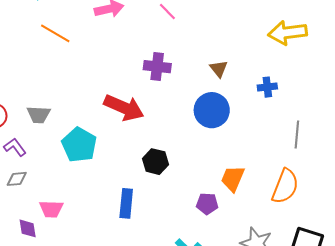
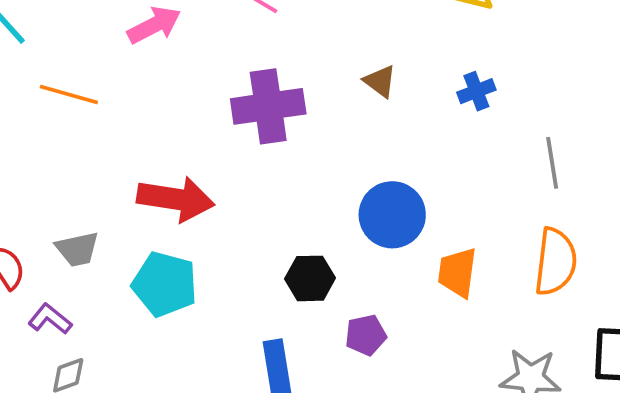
purple cross: (157, 67) -> (268, 106), size x1.4
red arrow: (124, 108) -> (176, 199), moved
blue circle: (212, 110) -> (392, 215), moved
purple pentagon: (207, 204) -> (366, 335), moved

